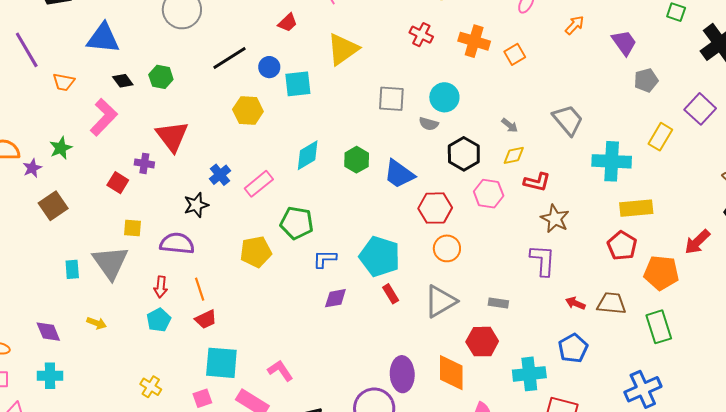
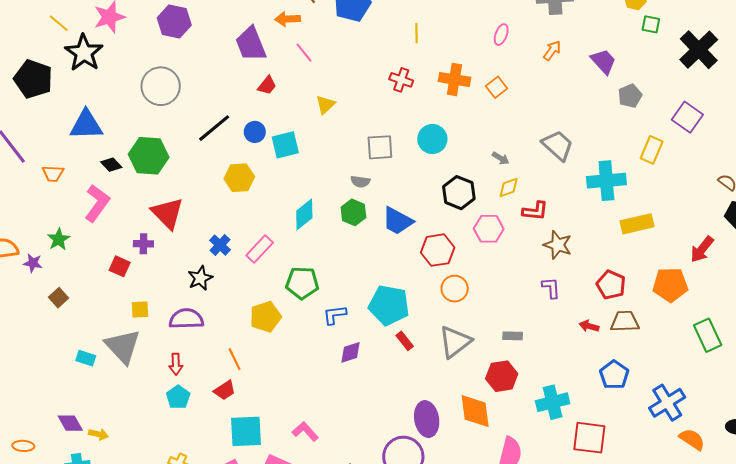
yellow triangle: (343, 49) -> (325, 105), size x0.6
green hexagon: (161, 77) -> (149, 156), size x1.6
gray semicircle: (429, 124) -> (360, 182), moved
purple star: (32, 168) -> (33, 263), turned -30
brown square: (53, 206) -> (58, 298), size x0.7
red pentagon: (622, 246) -> (611, 285), moved
purple L-shape: (543, 260) -> (551, 288), size x0.7
cyan rectangle: (72, 269) -> (86, 358), turned -60
orange line: (200, 289) -> (235, 359), moved
yellow arrow: (97, 323) -> (99, 434), moved
green rectangle: (659, 327) -> (708, 335), moved
blue pentagon: (573, 348) -> (614, 375), moved

